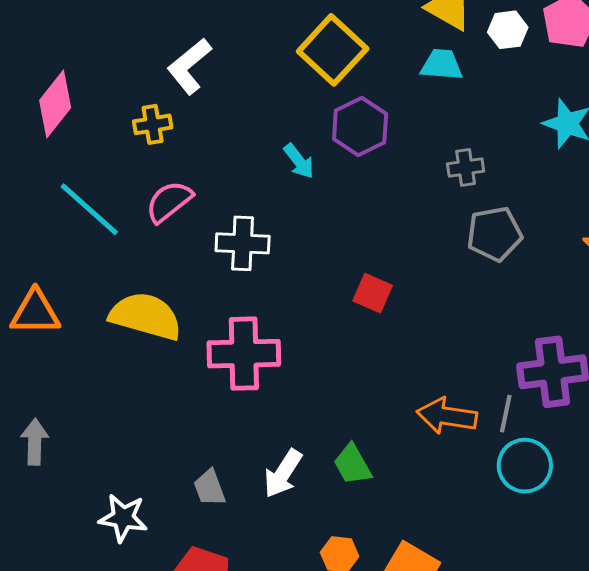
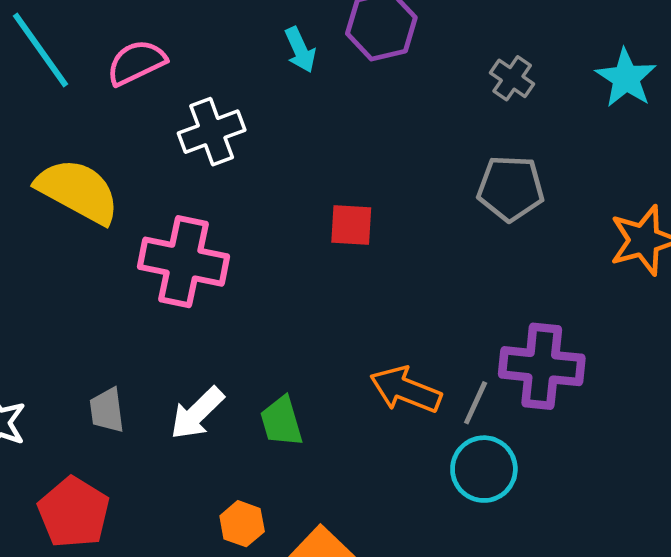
gray cross: (466, 167) -> (512, 78), moved, turned 30
white cross: (243, 243) -> (212, 132), turned -36
red square: (373, 293) -> (351, 225), turned -33

